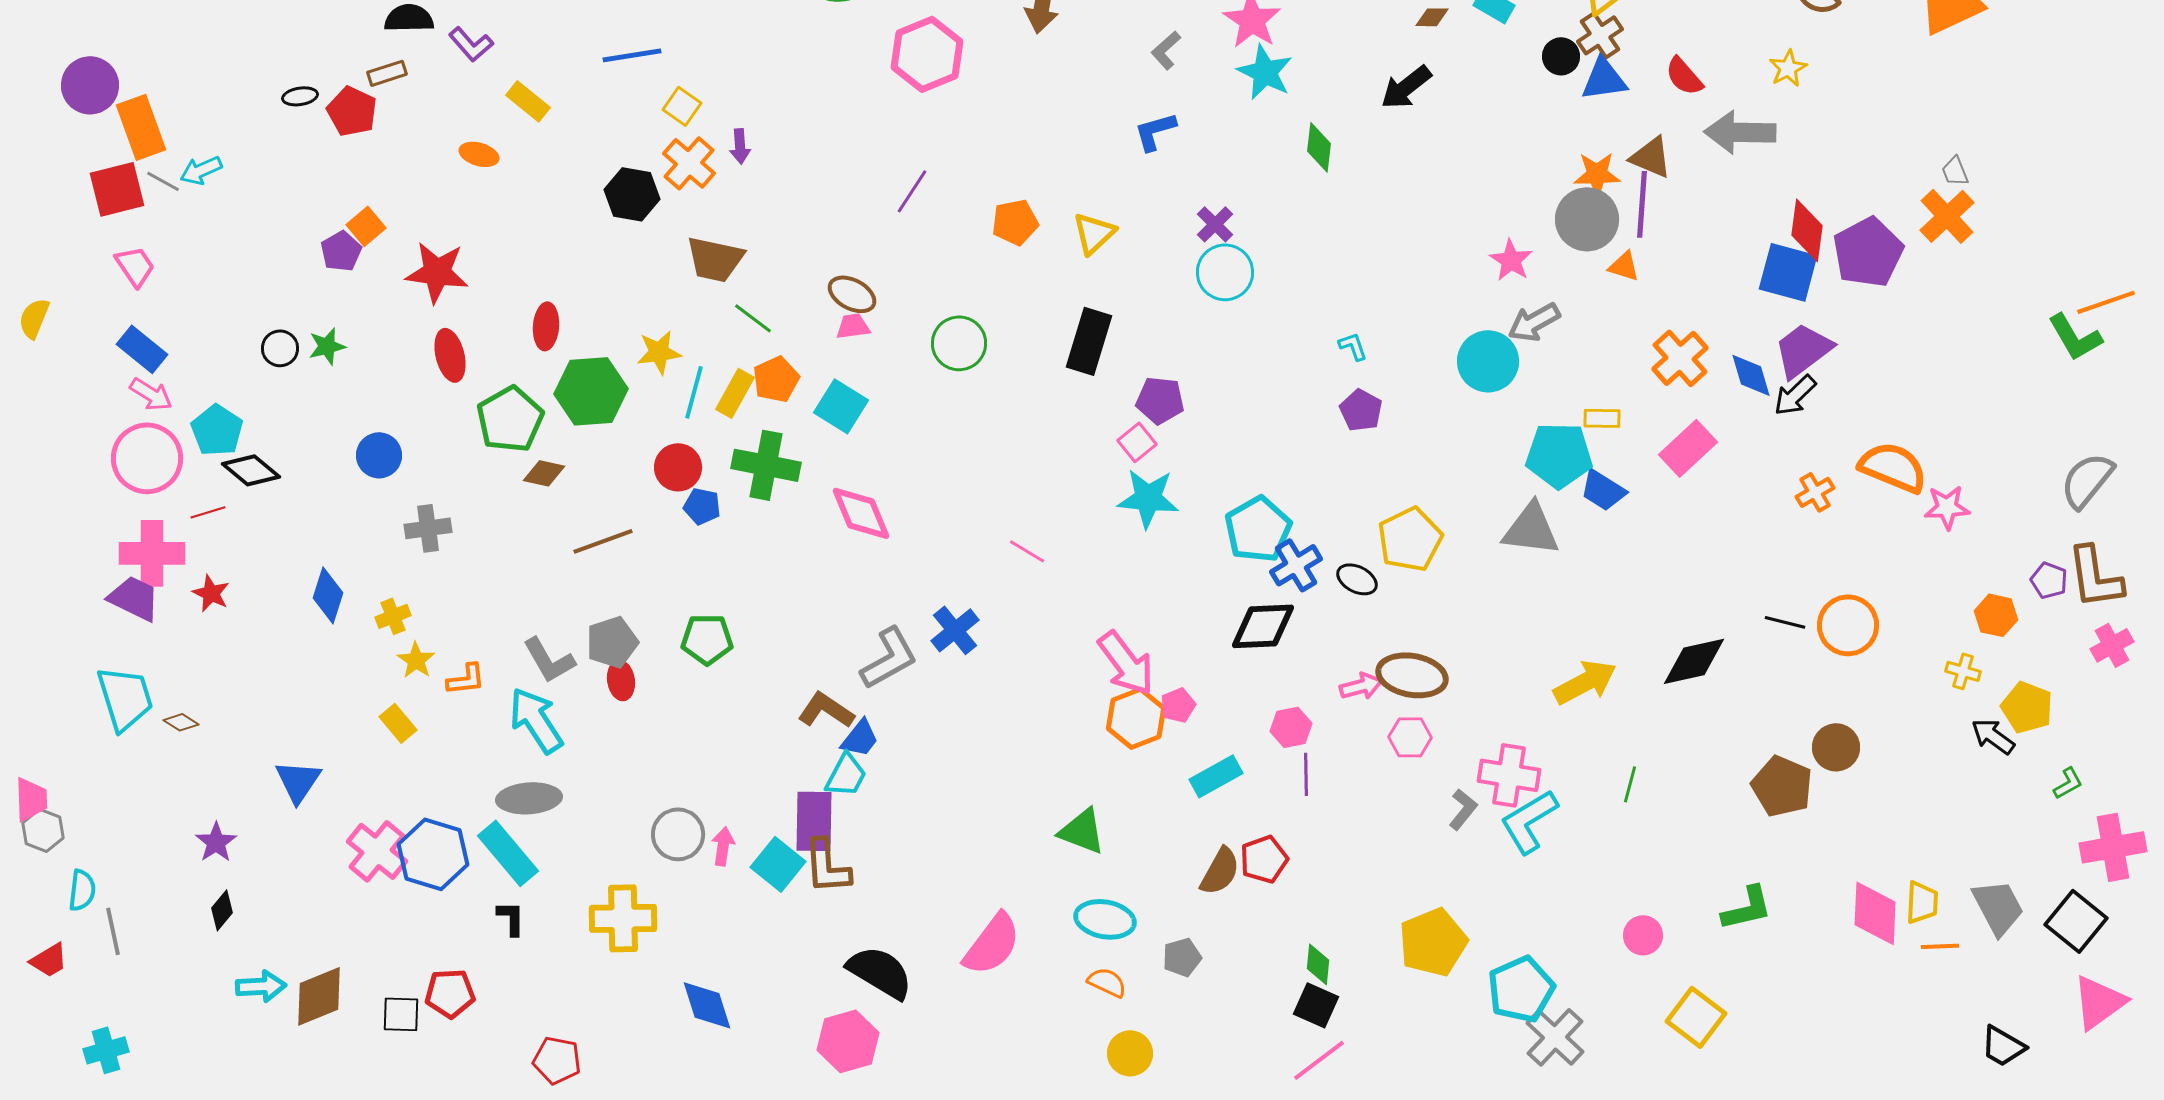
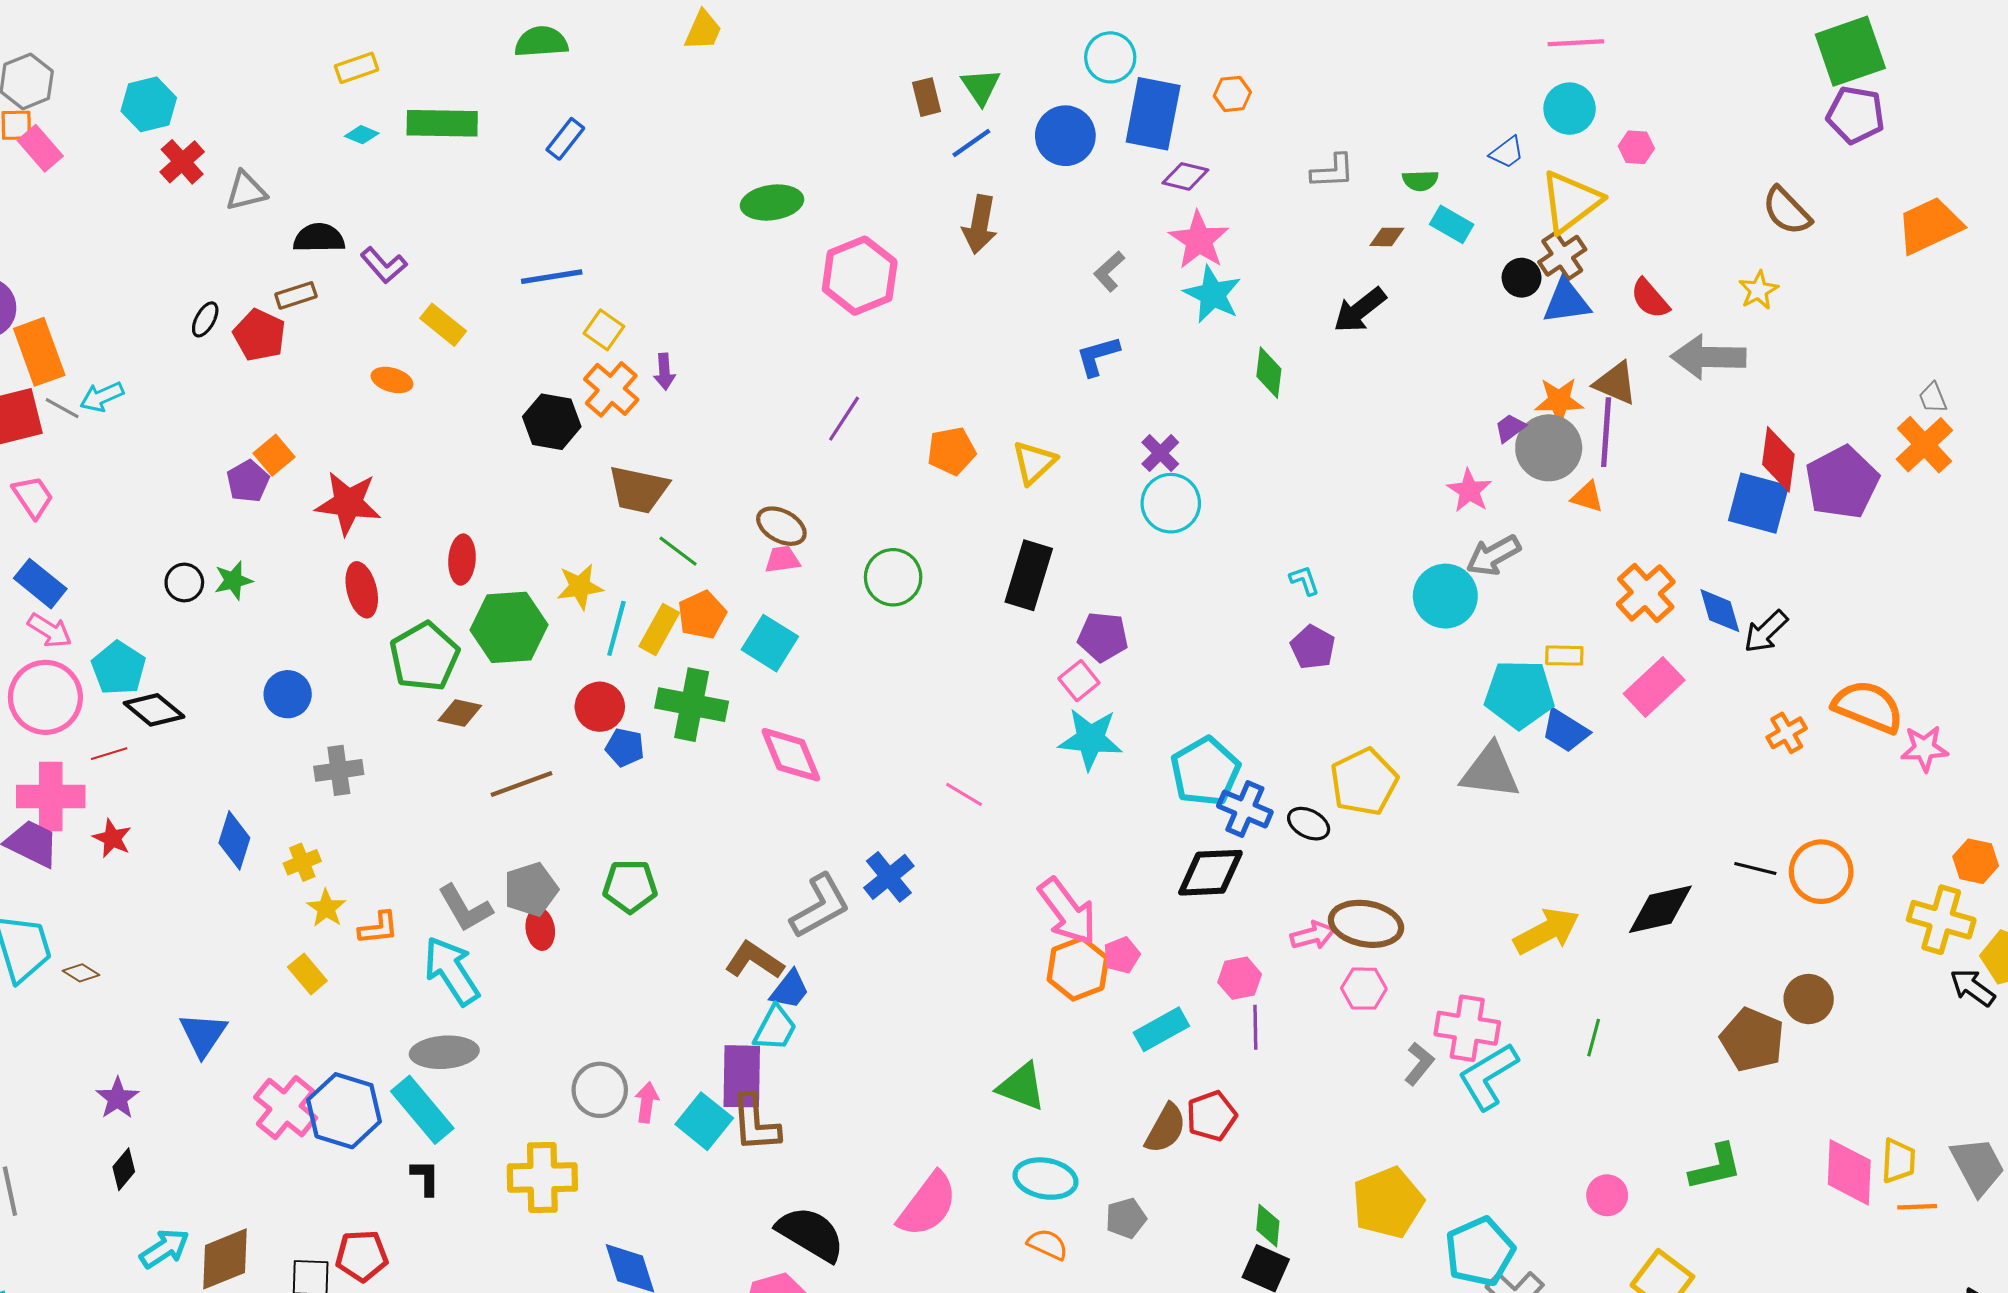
black ellipse: (300, 96) -> (205, 319), turned -52
purple trapezoid: (1803, 350) -> (1510, 428), moved, size x0.5
blue cross: (1296, 565) -> (1245, 809), turned -36
yellow cross: (1963, 671) -> (1941, 920), size x1.8
cyan arrow: (261, 986) -> (164, 1249), turned -30

